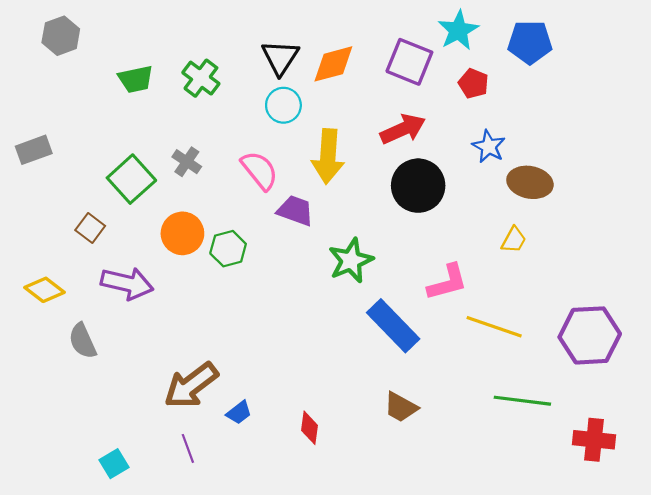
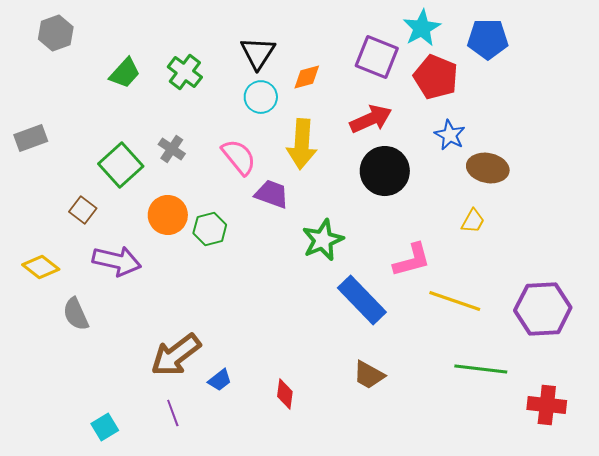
orange diamond: (333, 64) -> (307, 77), moved, size x0.7
green trapezoid: (136, 79) -> (125, 73), turned -36
red pentagon: (474, 84) -> (436, 77), size x1.6

